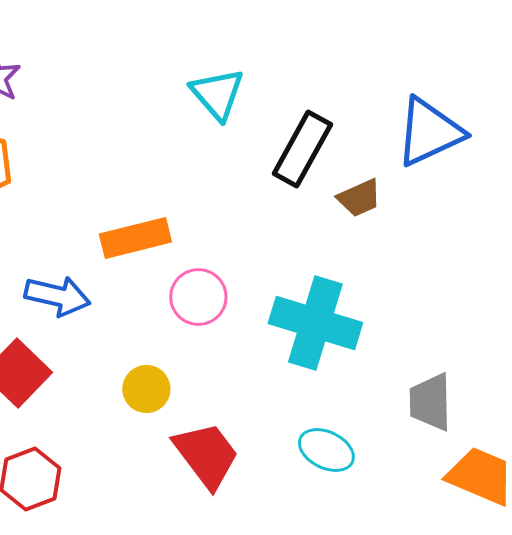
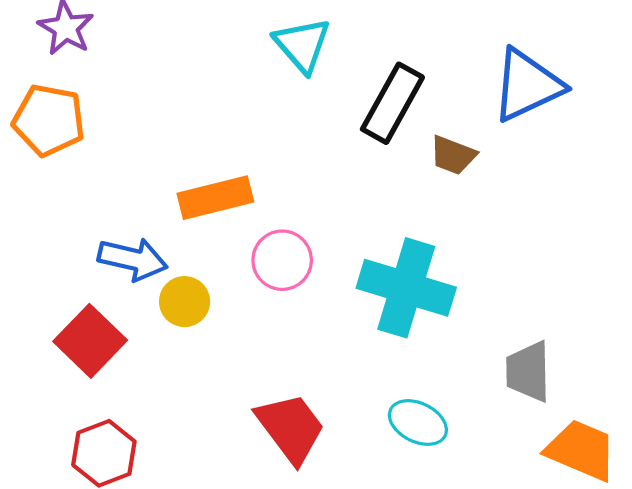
brown trapezoid: (359, 198) -> (453, 155), turned 45
yellow circle: (146, 389) -> (185, 302), moved

